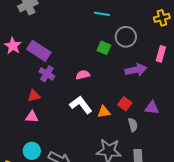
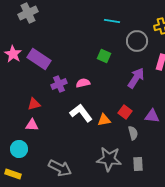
cyan line: (102, 14) -> (112, 21), moved
gray circle: (126, 37) -> (137, 41), moved
purple arrow: (136, 70) -> (136, 78), turned -45
purple cross: (47, 74) -> (59, 84), moved, turned 35
cyan circle: (32, 151) -> (19, 149), moved

